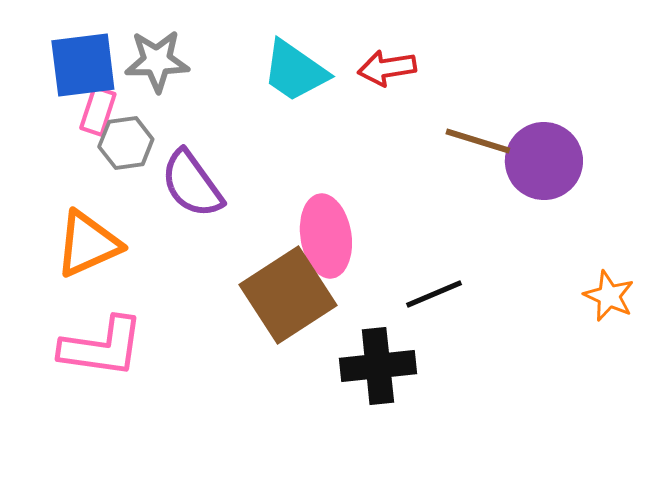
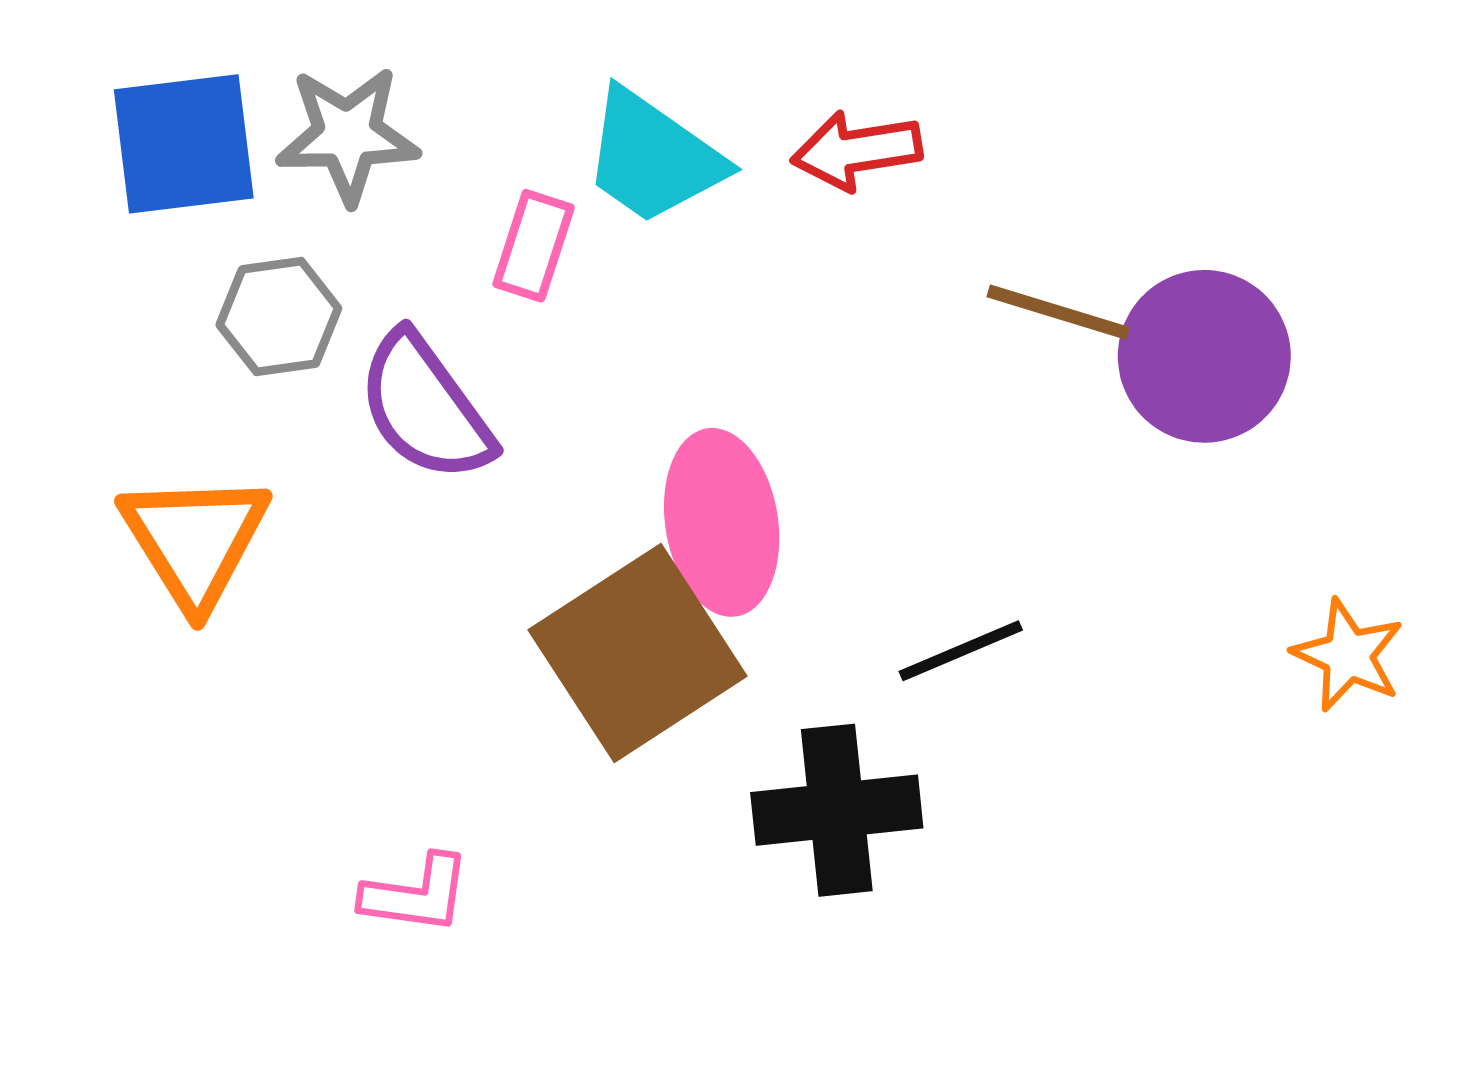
pink rectangle: (98, 111) -> (534, 246), moved
orange triangle: (88, 244) -> (195, 540), turned -38
pink L-shape: (102, 347) -> (416, 894), moved, size x0.6

